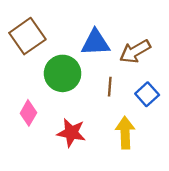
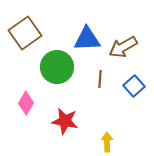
yellow arrow: (125, 133) -> (107, 142), moved, size x0.7

